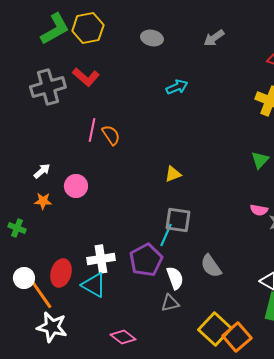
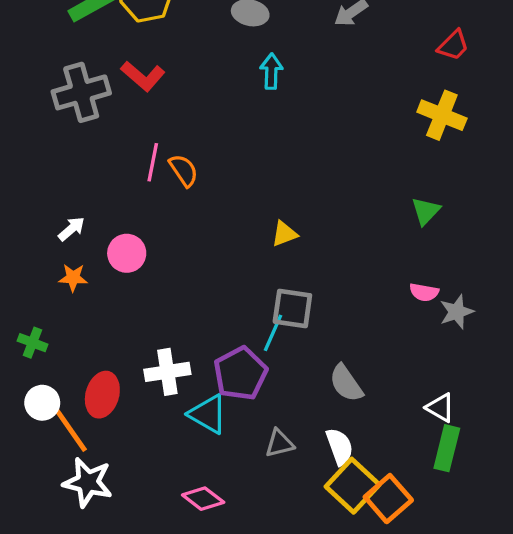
cyan arrow: (177, 87) -> (271, 71), moved, turned -65
green cross: (17, 228) -> (32, 343), moved
white semicircle: (175, 278) -> (340, 447), moved
cyan triangle: (94, 285) -> (208, 414), moved

